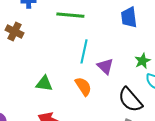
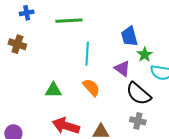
blue trapezoid: (129, 17) -> (129, 36), moved
purple triangle: (105, 66) -> (122, 68), moved

